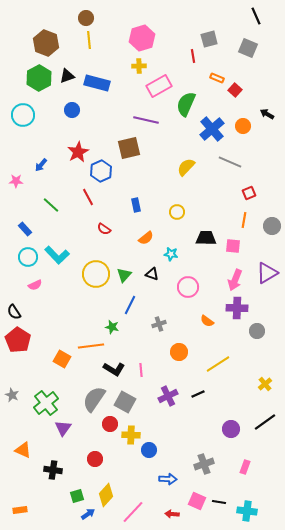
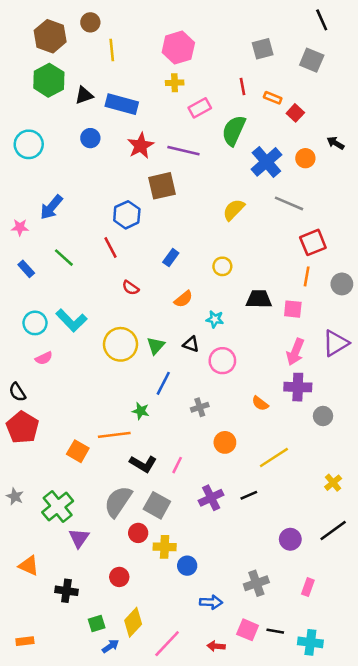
brown circle: (86, 18) -> (90, 22), moved
brown hexagon: (46, 43) -> (50, 36), moved
red line: (193, 56) -> (243, 87), moved
green hexagon: (39, 78) -> (49, 80), moved
pink rectangle: (159, 86) -> (200, 108), size x0.7
red star: (78, 152) -> (141, 146), moved
blue arrow: (41, 165) -> (51, 207), size x1.5
red square: (249, 193) -> (313, 242), size x1.5
blue rectangle: (136, 205) -> (171, 258), turned 48
blue rectangle: (25, 229) -> (26, 269), moved
pink circle: (188, 287) -> (222, 361), moved
pink line: (141, 370) -> (177, 465), turned 32

